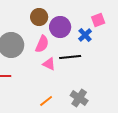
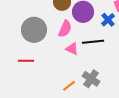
gray cross: (79, 98) -> (91, 79), moved

